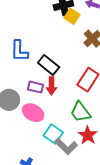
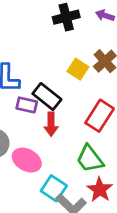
yellow square: (72, 16) -> (78, 69), moved
purple rectangle: (35, 87) -> (27, 105), moved

